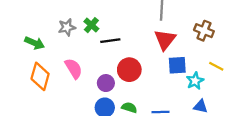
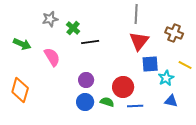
gray star: (67, 27) -> (50, 19), moved
pink semicircle: (74, 69) -> (52, 57), moved
red circle: (129, 70) -> (123, 87), moved
orange diamond: (40, 76) -> (20, 90), moved

